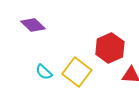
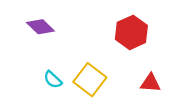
red hexagon: (110, 48) -> (131, 32), moved

